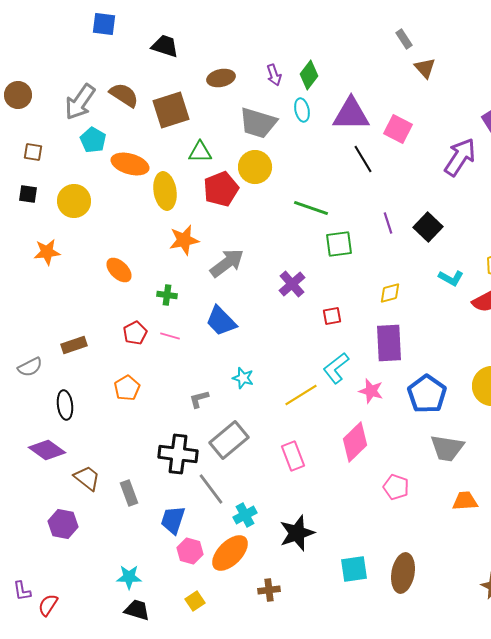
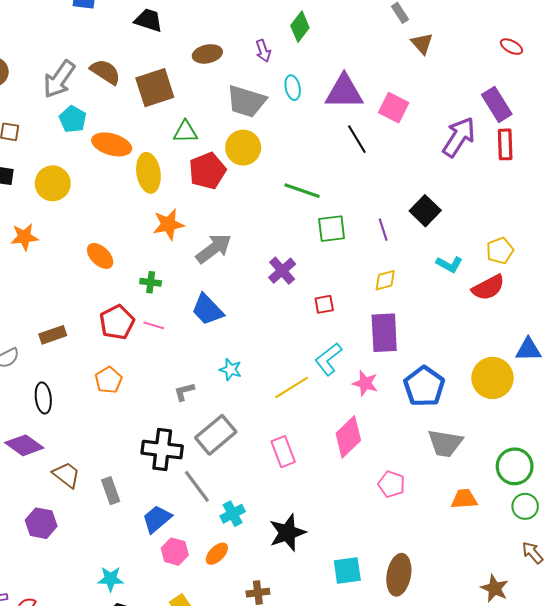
green diamond: (309, 75) -> (300, 27), moved
purple line: (388, 223) -> (383, 230), moved
red pentagon: (135, 333) -> (117, 322), size x1.4
blue trapezoid: (173, 520) -> (157, 519), turned 32
orange ellipse: (230, 553) -> (217, 554), size x0.6

